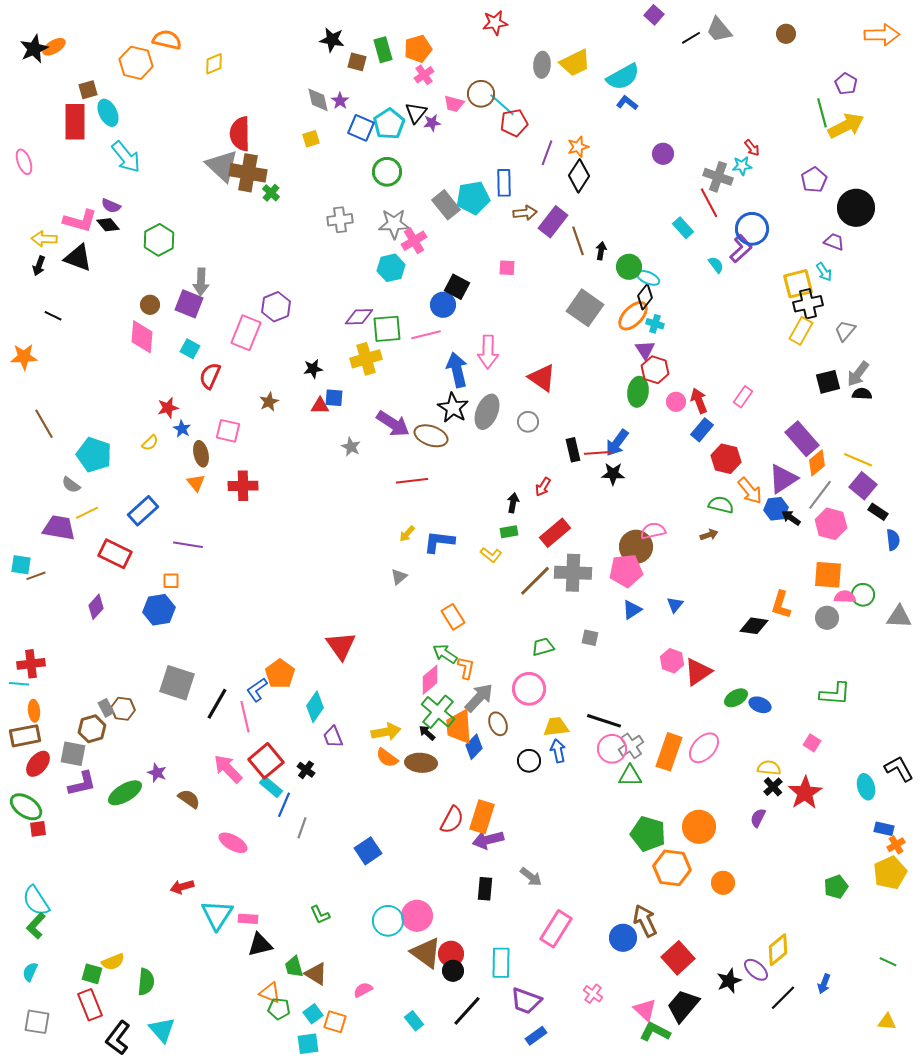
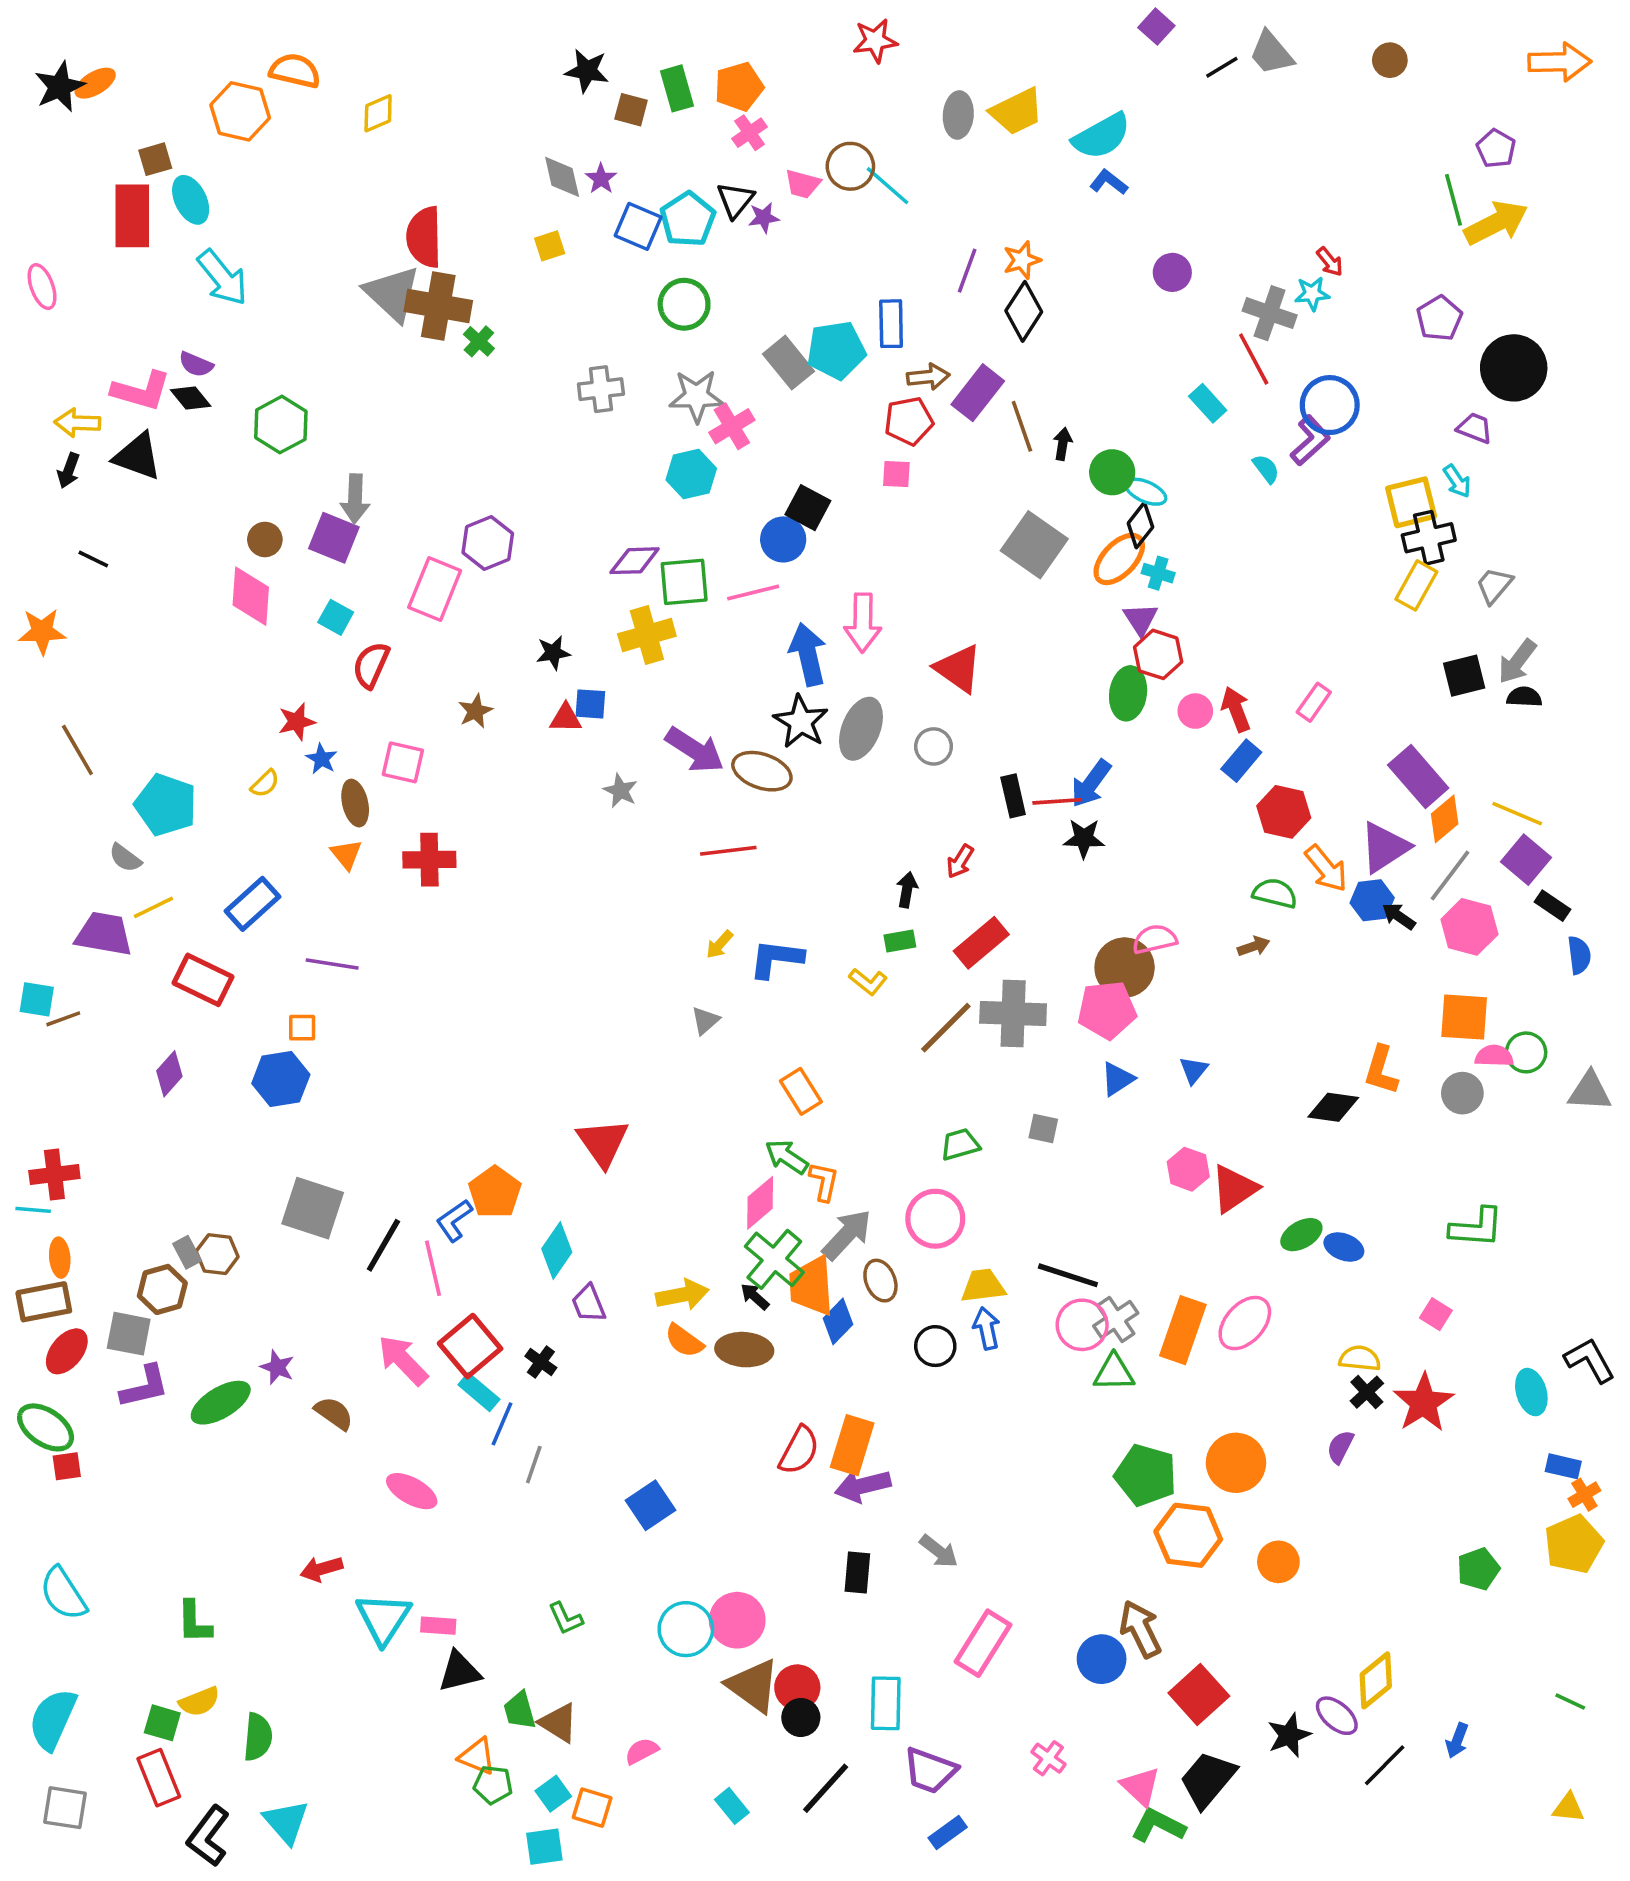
red pentagon: (514, 123) -> (909, 421), moved
green L-shape: (36, 926) -> (194, 1622), moved, turned -44
cyan semicircle: (30, 972) -> (53, 1719), size x1.8

